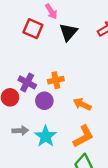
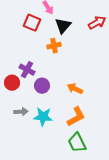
orange cross: (56, 80) -> (54, 46), moved
cyan star: (46, 136) -> (43, 117), turned -30

